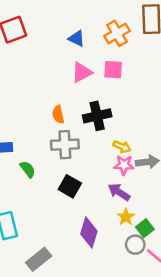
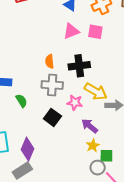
yellow arrow: (122, 147) -> (96, 91), size x1.6
pink star: (124, 165) -> (75, 103), moved
green square: (145, 228) -> (106, 156), turned 32
purple diamond: (89, 233) -> (28, 149), moved

